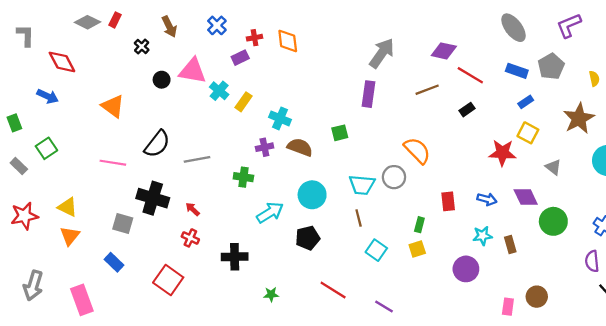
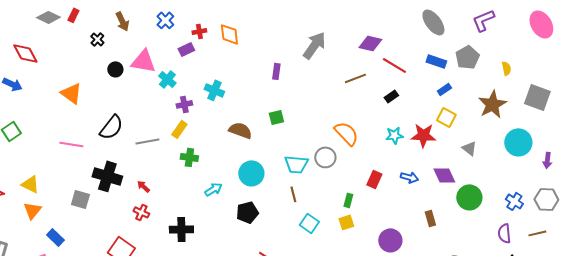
purple rectangle: (369, 94) -> (276, 71), moved, size x0.7
yellow rectangle: (243, 102) -> (179, 129), moved
cyan cross: (280, 118) -> (214, 90), moved
purple cross: (264, 147) -> (184, 104), moved
red rectangle: (448, 201) -> (374, 179), turned 30
cyan arrow: (270, 212) -> (213, 189), size x0.7
cyan star: (483, 236) -> (394, 135), moved
blue rectangle: (114, 262) -> (55, 237), moved

